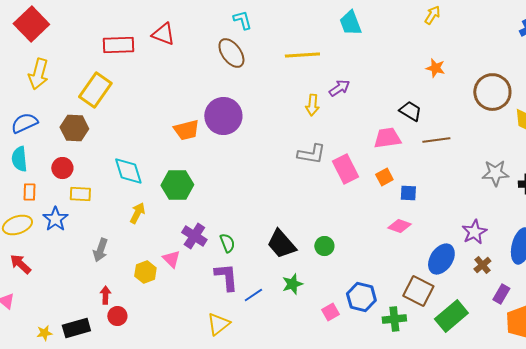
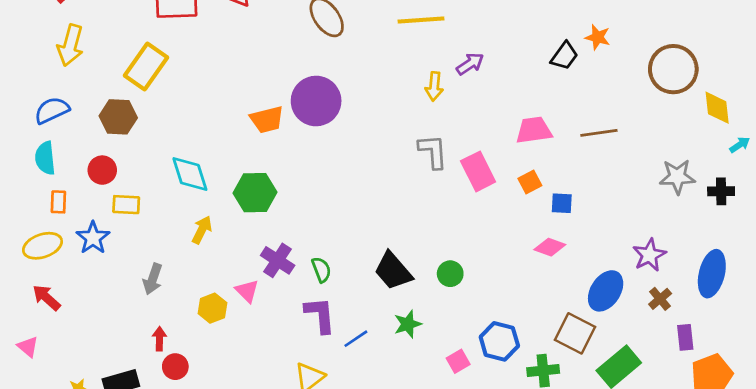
black trapezoid: (410, 111) -> (564, 56), moved, turned 95
gray L-shape: (311, 154) -> (433, 151), turned -104
purple rectangle: (501, 294) -> (685, 337), turned -36

